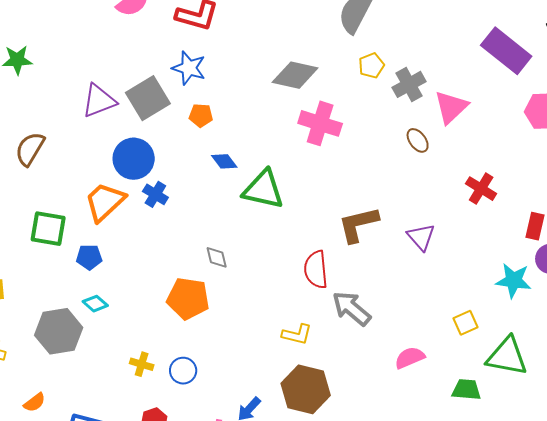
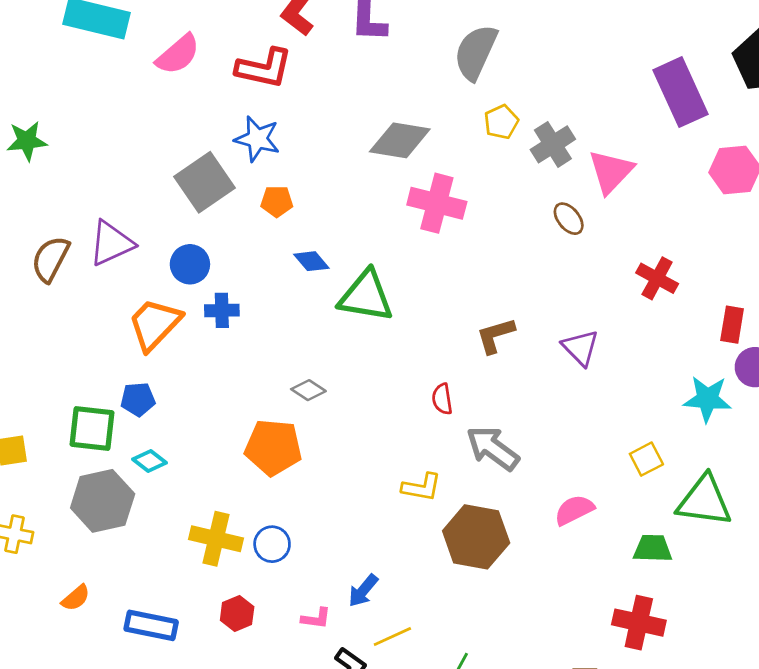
purple rectangle: (506, 51) -> (680, 92), turned 30
purple triangle: (99, 101) -> (111, 243), moved
blue circle: (134, 159) -> (190, 264), size x0.7
blue cross: (155, 194) -> (222, 310), turned -30
brown L-shape: (358, 224) -> (495, 335), size x0.7
green square: (48, 229) -> (92, 429), moved
gray diamond: (217, 257) -> (308, 390), turned -40
red semicircle: (316, 270) -> (442, 399), size x0.6
yellow cross: (142, 364) -> (216, 539), size x1.6
brown hexagon: (306, 389) -> (476, 537), moved

